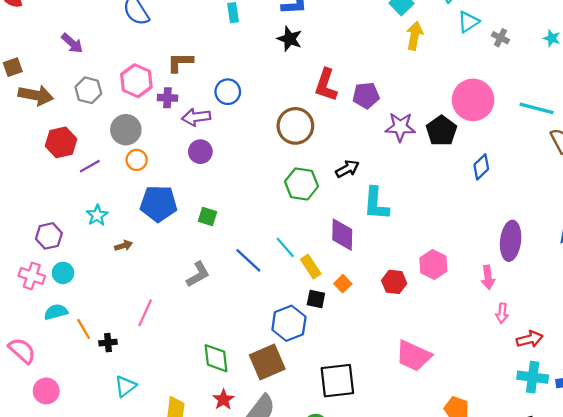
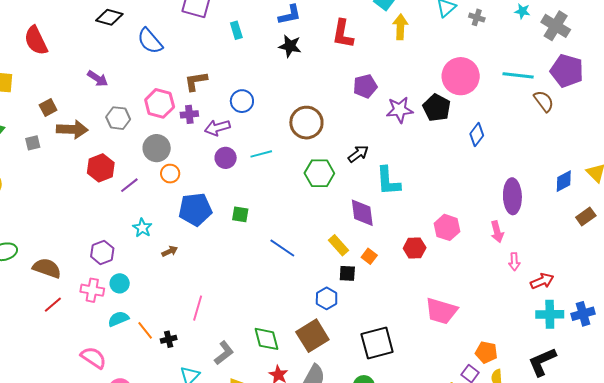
red L-shape: (326, 85) -> (343, 34), moved
cyan line: (285, 247) -> (261, 154), moved, turned -55
gray L-shape: (198, 274) -> (224, 353), moved
blue hexagon: (289, 323) -> (327, 298), size x0.7

